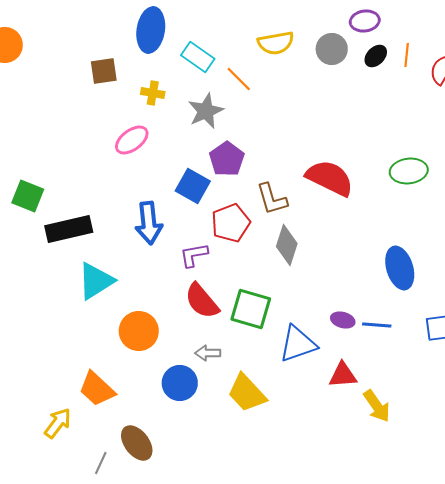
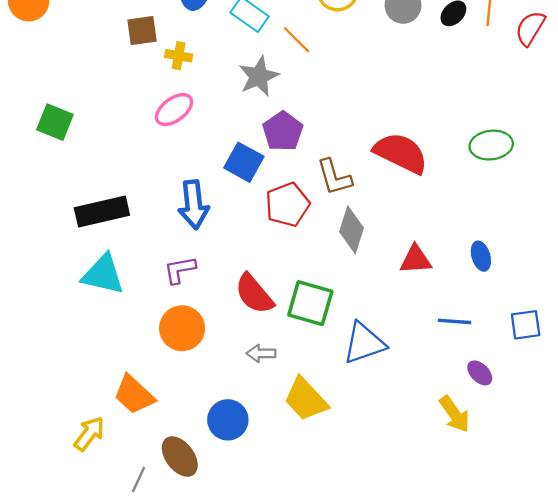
yellow cross: (153, 93) -> (179, 56), moved
green square: (28, 196) -> (55, 122), moved
purple L-shape: (194, 255) -> (180, 270), moved
blue ellipse: (400, 268) -> (481, 256), size x0.6
cyan triangle: (96, 281) -> (103, 274), moved, turned 45
purple ellipse: (343, 320) -> (480, 373), moved, turned 30
red triangle: (343, 375) -> (416, 260), moved
blue circle: (180, 383) -> (228, 420), moved

